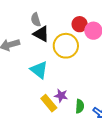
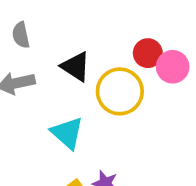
gray semicircle: (36, 20) -> (21, 35), moved

